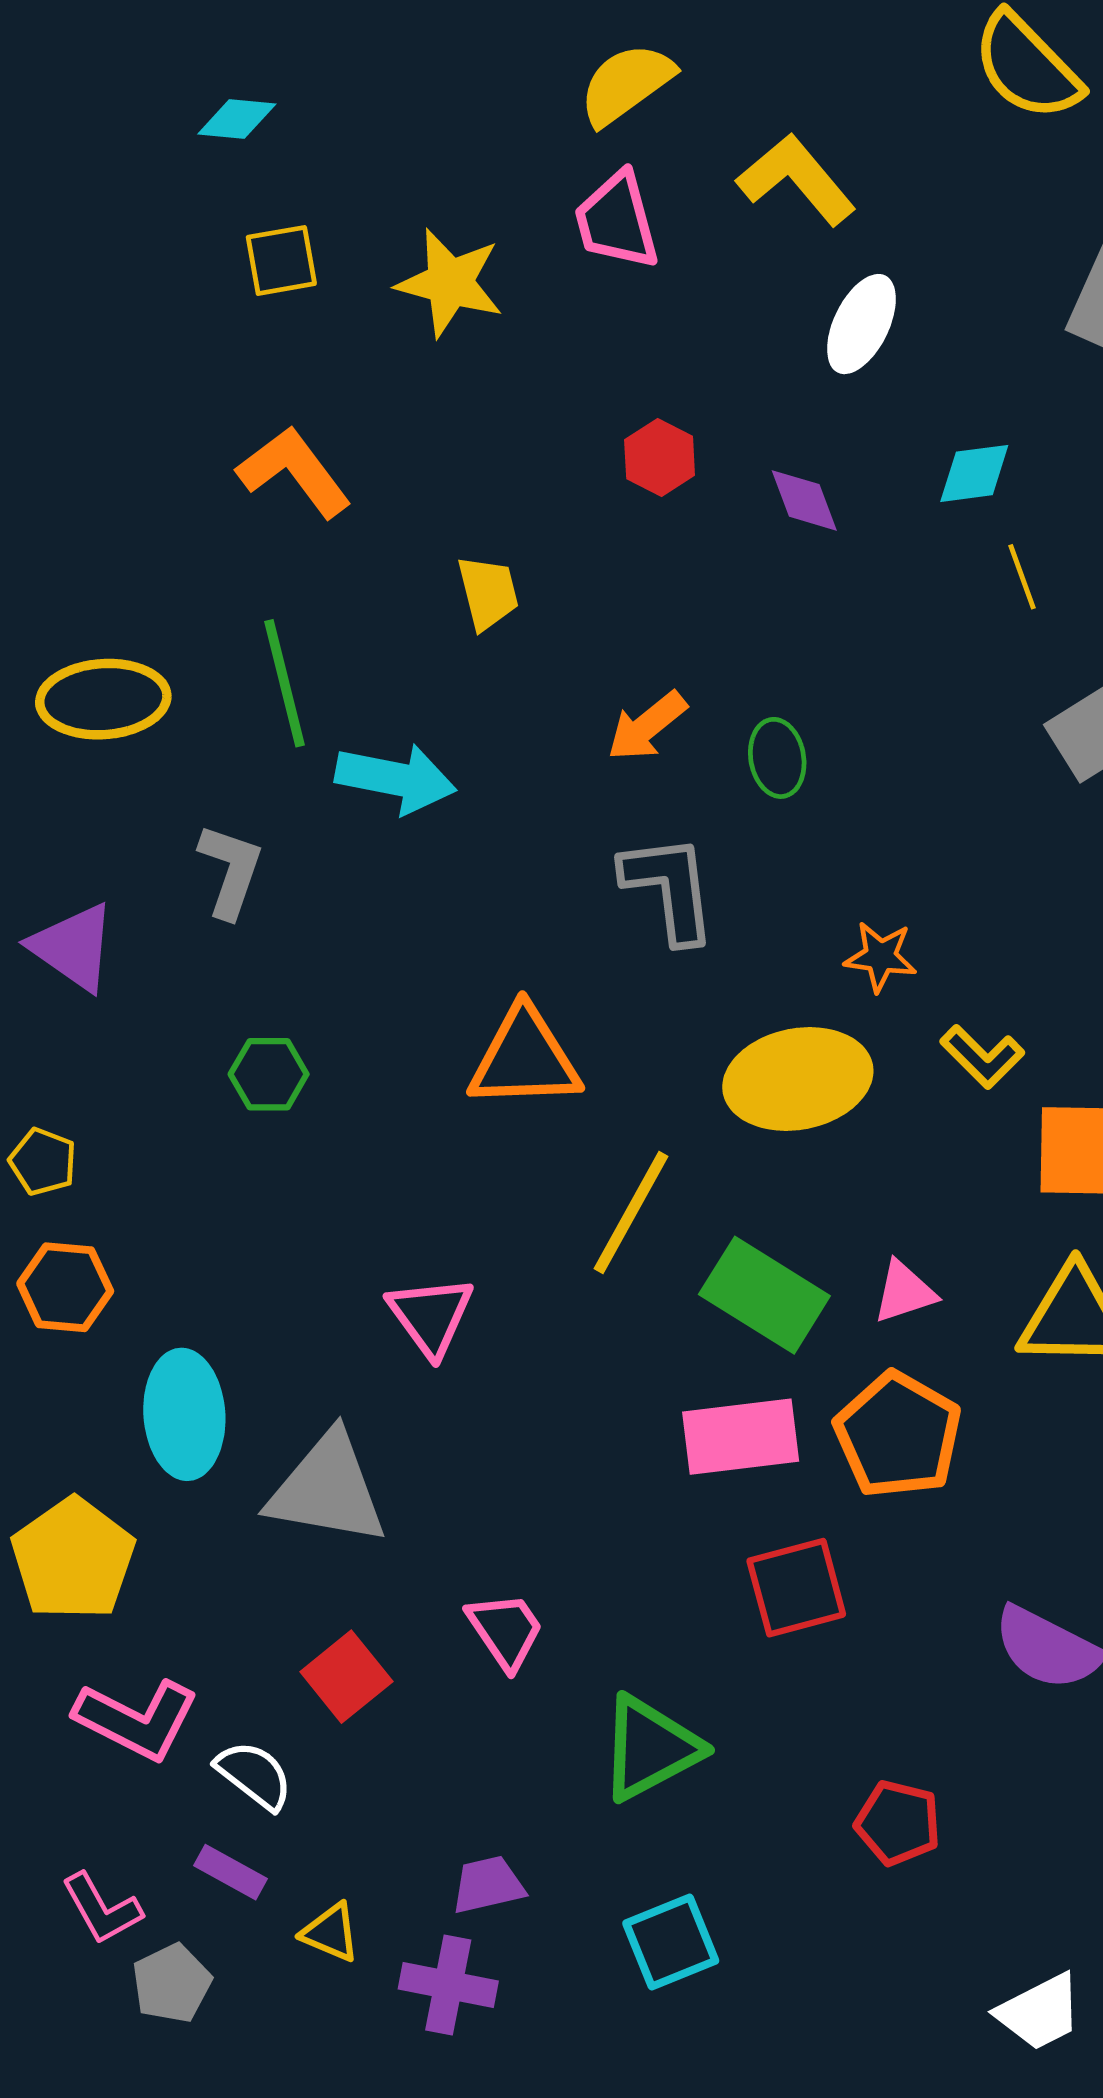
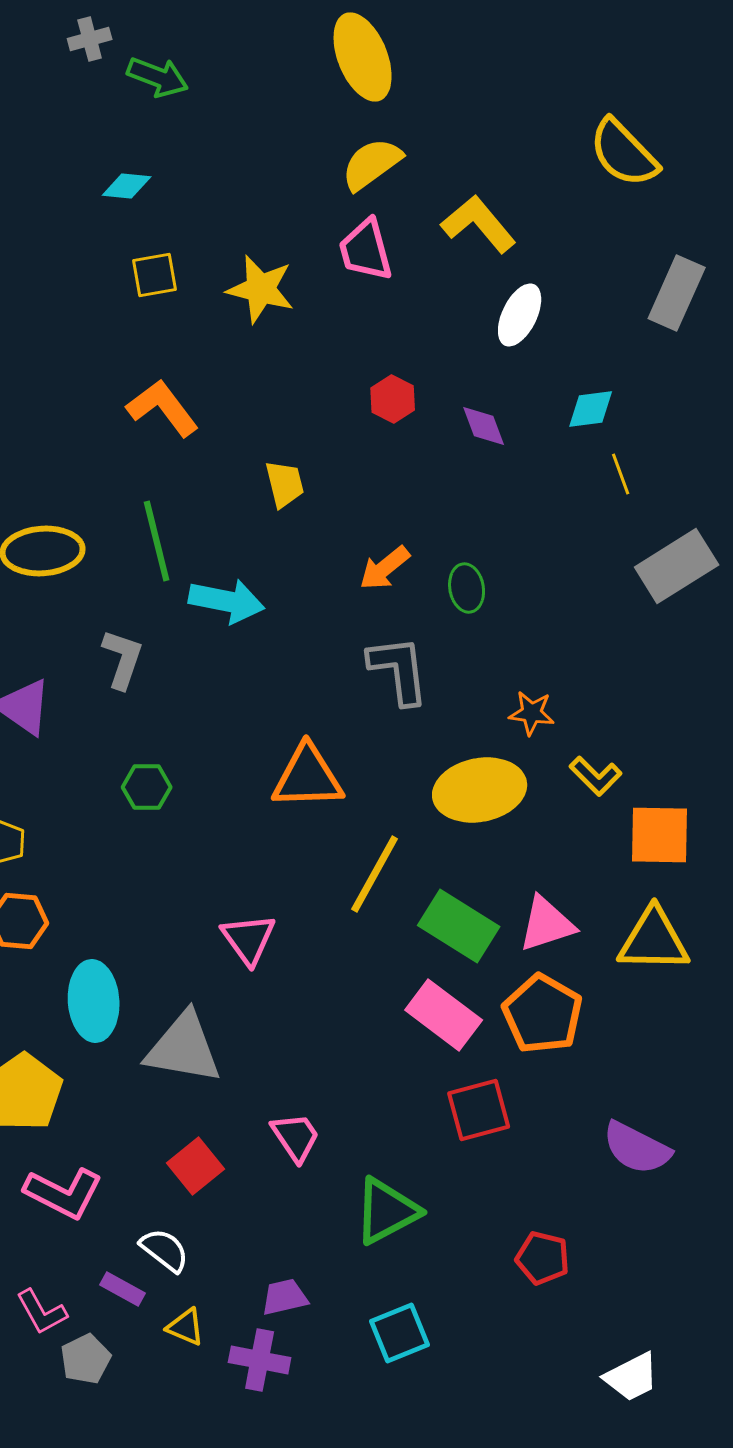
pink triangle: (904, 1292) -> (547, 924), size x1.4
pink rectangle: (741, 1437) -> (444, 1015), turned 44
white semicircle: (254, 1775) -> (165, 1250), moved

